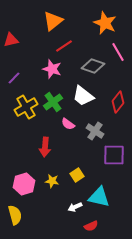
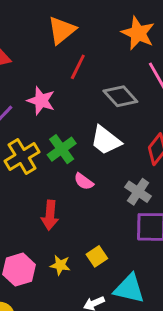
red line: (64, 46) -> (78, 67), turned -30
gray diamond: (93, 66) -> (120, 96), turned 30
pink star: (52, 69) -> (41, 101), moved
gray cross: (95, 131) -> (138, 192), moved

